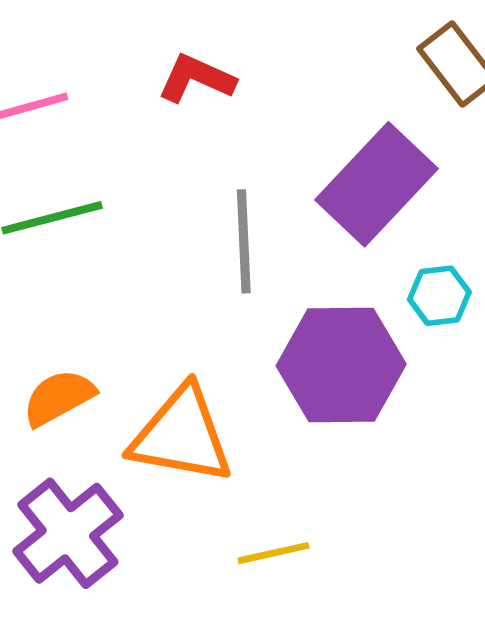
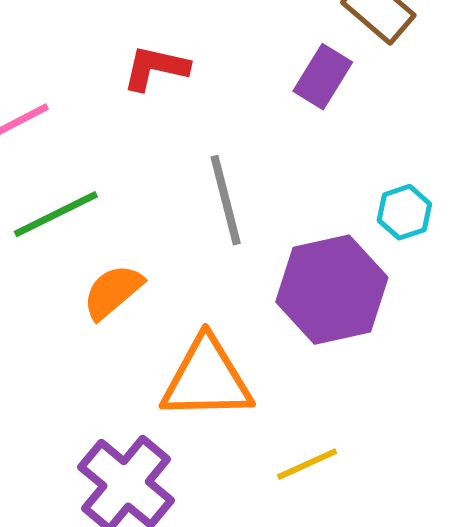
purple rectangle: (377, 184) -> (323, 77), moved, size x0.6
orange semicircle: (59, 398) -> (113, 292), moved

